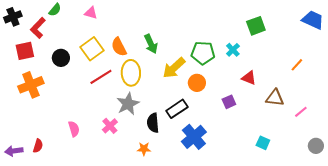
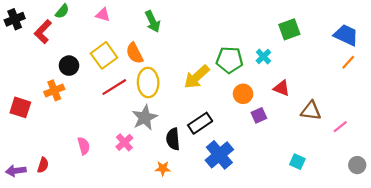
blue trapezoid: (313, 20) -> (346, 35), moved
green arrow: (151, 44) -> (153, 21), moved
red square: (25, 51) -> (20, 107), moved, turned 30
orange line: (297, 65) -> (348, 62), moved
orange circle: (197, 83) -> (243, 94), moved
orange cross: (31, 85) -> (54, 90), moved, size x0.7

